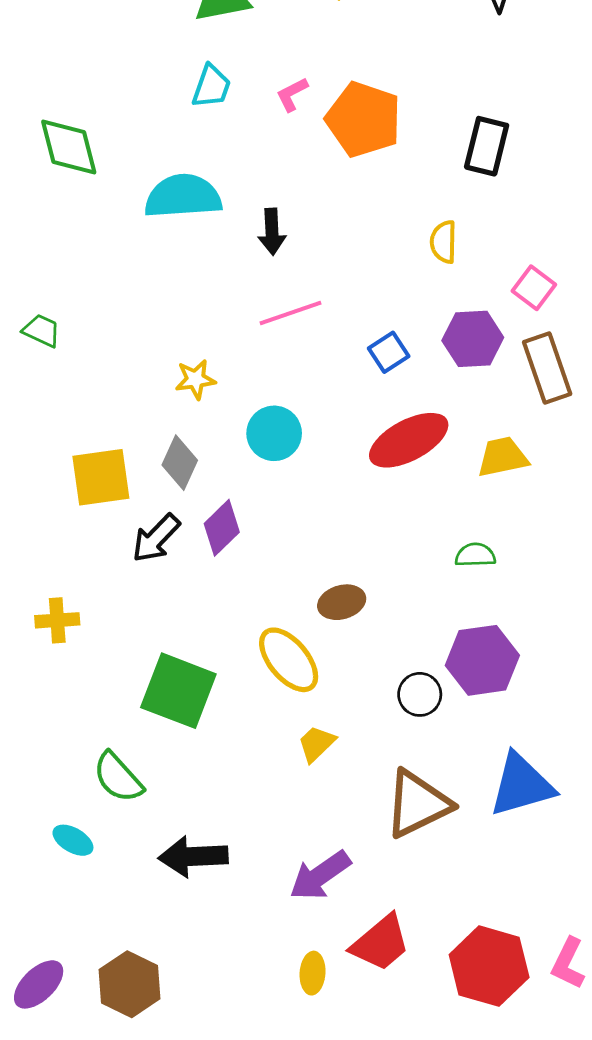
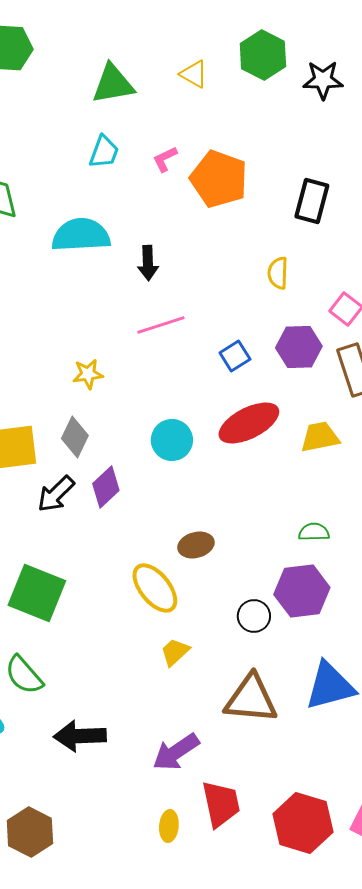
cyan circle: (274, 433) -> (172, 440), moved
green semicircle: (475, 555) -> (314, 532), moved
green square: (178, 691) -> (37, 593), moved
brown triangle: (418, 804) -> (251, 699), turned 30
red trapezoid: (381, 943) -> (221, 804), turned -63

